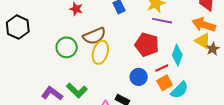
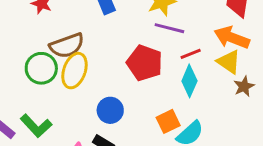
green circle: (67, 47) -> (41, 68), moved
brown star: (213, 49) -> (244, 86), moved
red line: (162, 68) -> (191, 54), moved
blue circle: (139, 77) -> (110, 110), moved

